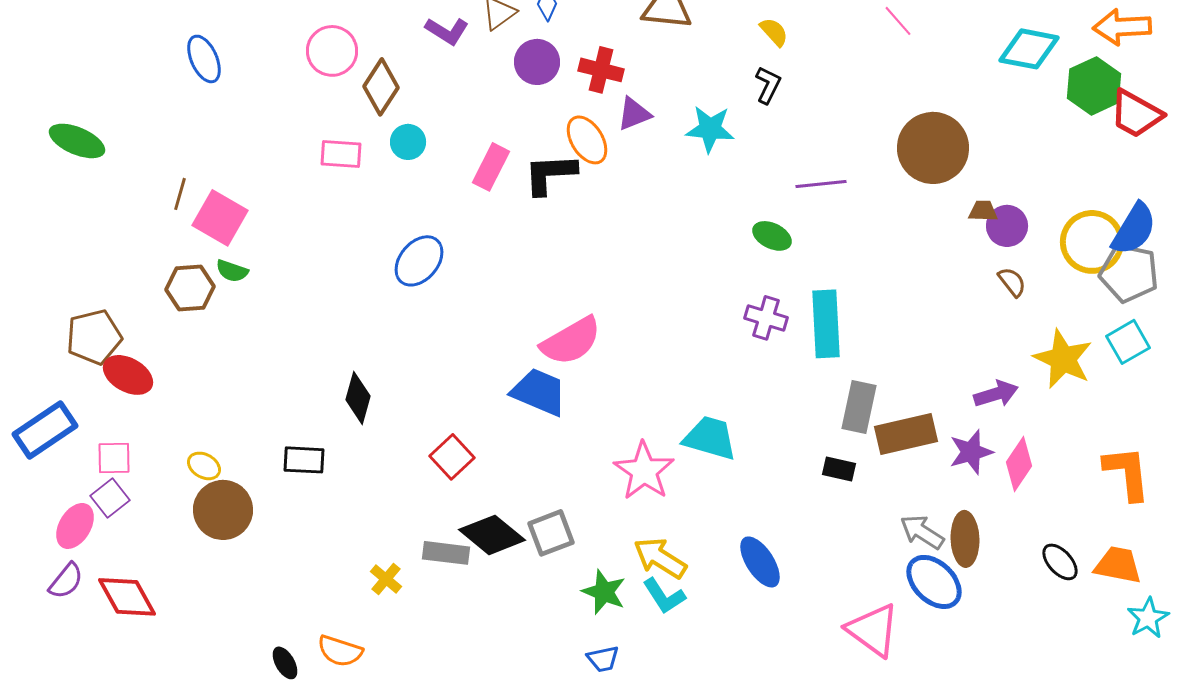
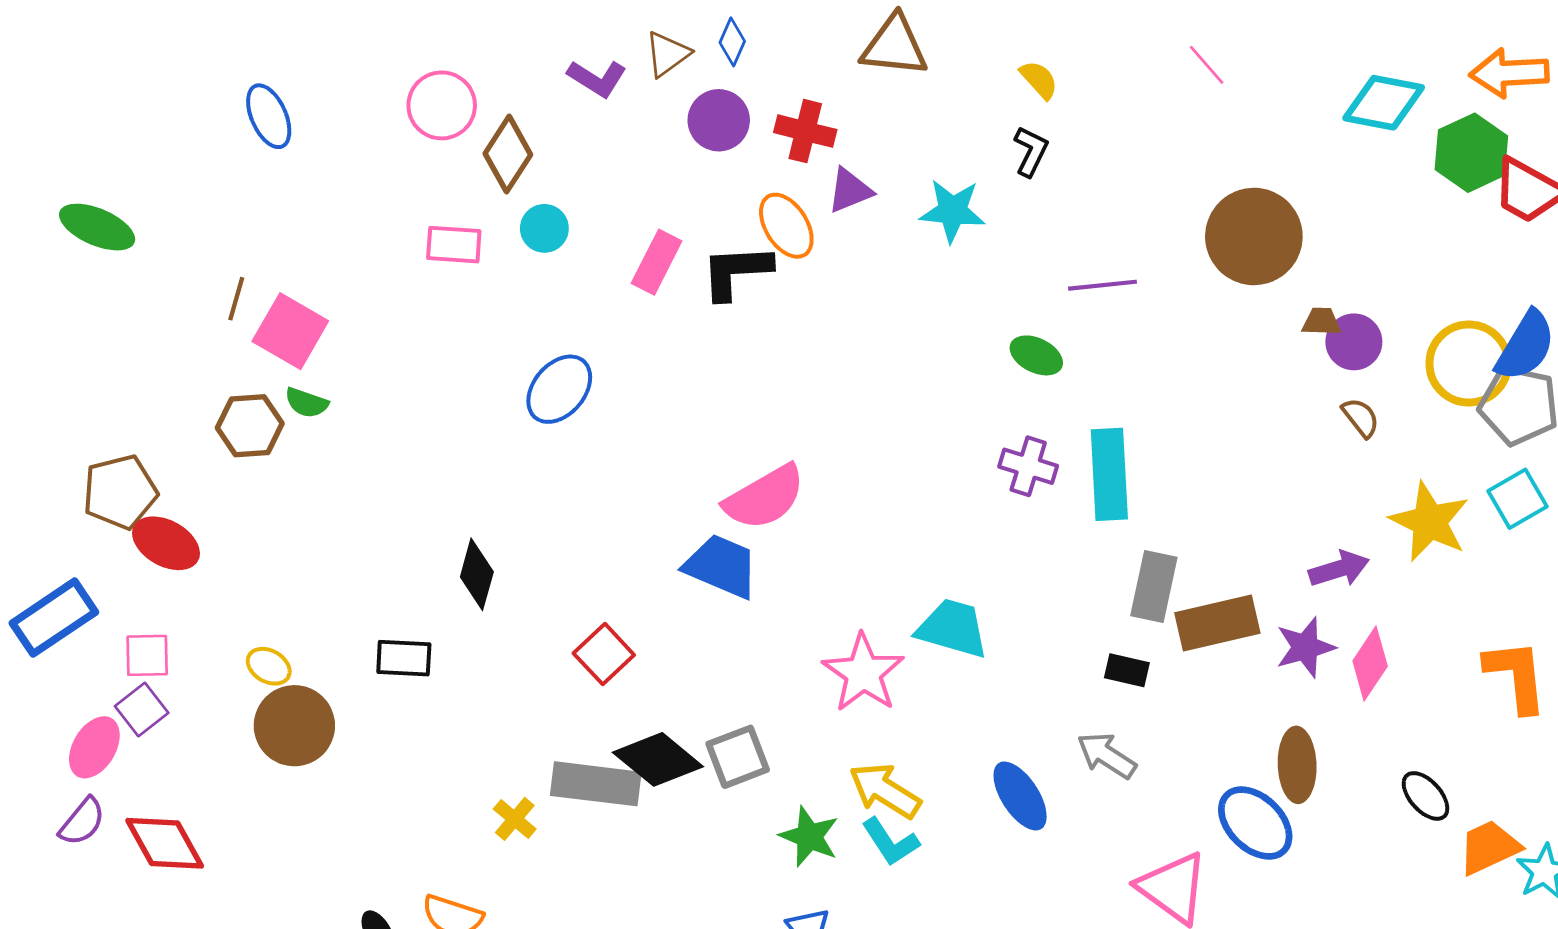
gray arrow: (922, 532) -> (1107, 755), moved
gray rectangle: (446, 553) -> (596, 784), size x1.4
orange trapezoid: (1118, 565) -> (1489, 847), moved, turned -36

